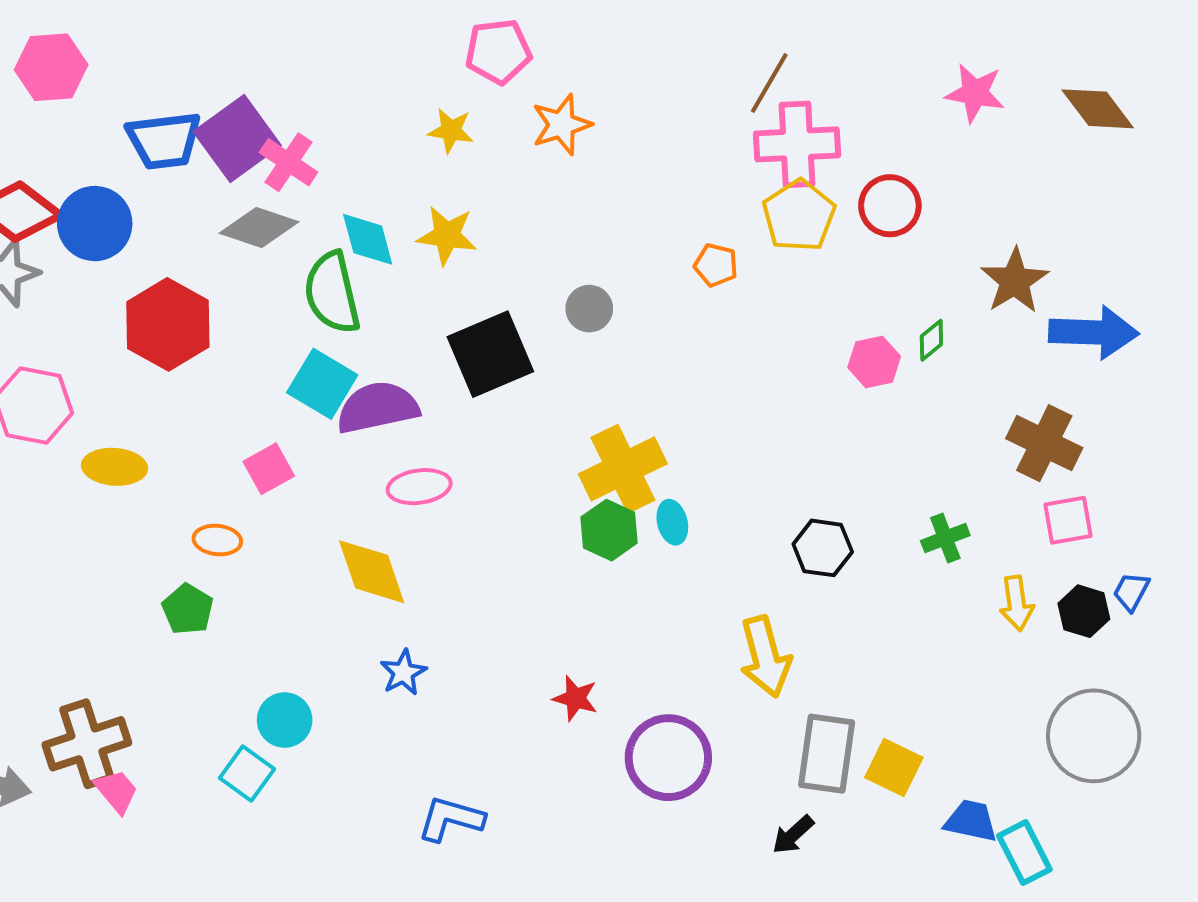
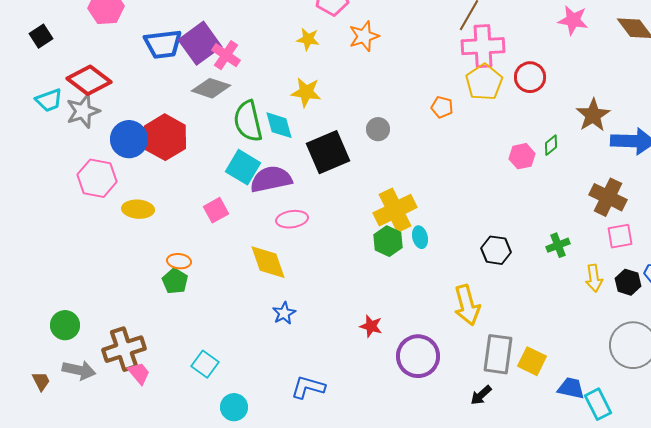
blue circle: (95, 224) -> (129, 139), moved
cyan diamond: (368, 239) -> (279, 125), moved
orange ellipse: (217, 540) -> (179, 261), moved
cyan circle: (285, 720) -> (234, 407), moved

